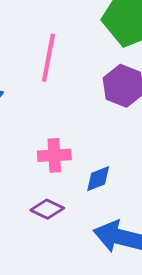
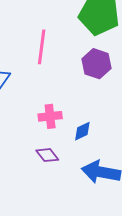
purple diamond: (47, 209) -> (47, 155), turned 30

